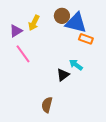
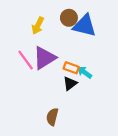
purple triangle: (16, 31) -> (44, 58), moved, size x1.6
orange rectangle: (86, 39) -> (71, 68), moved

